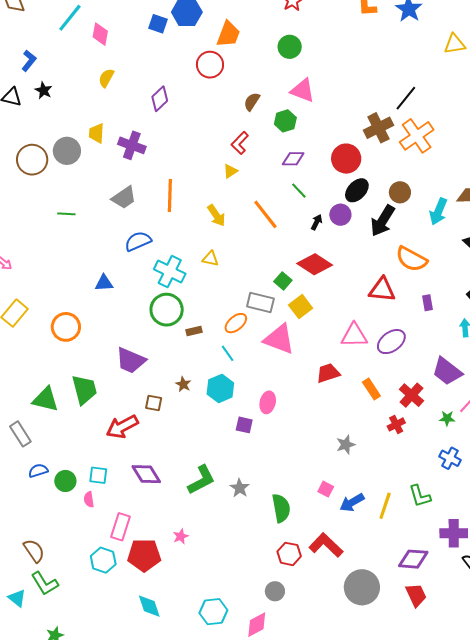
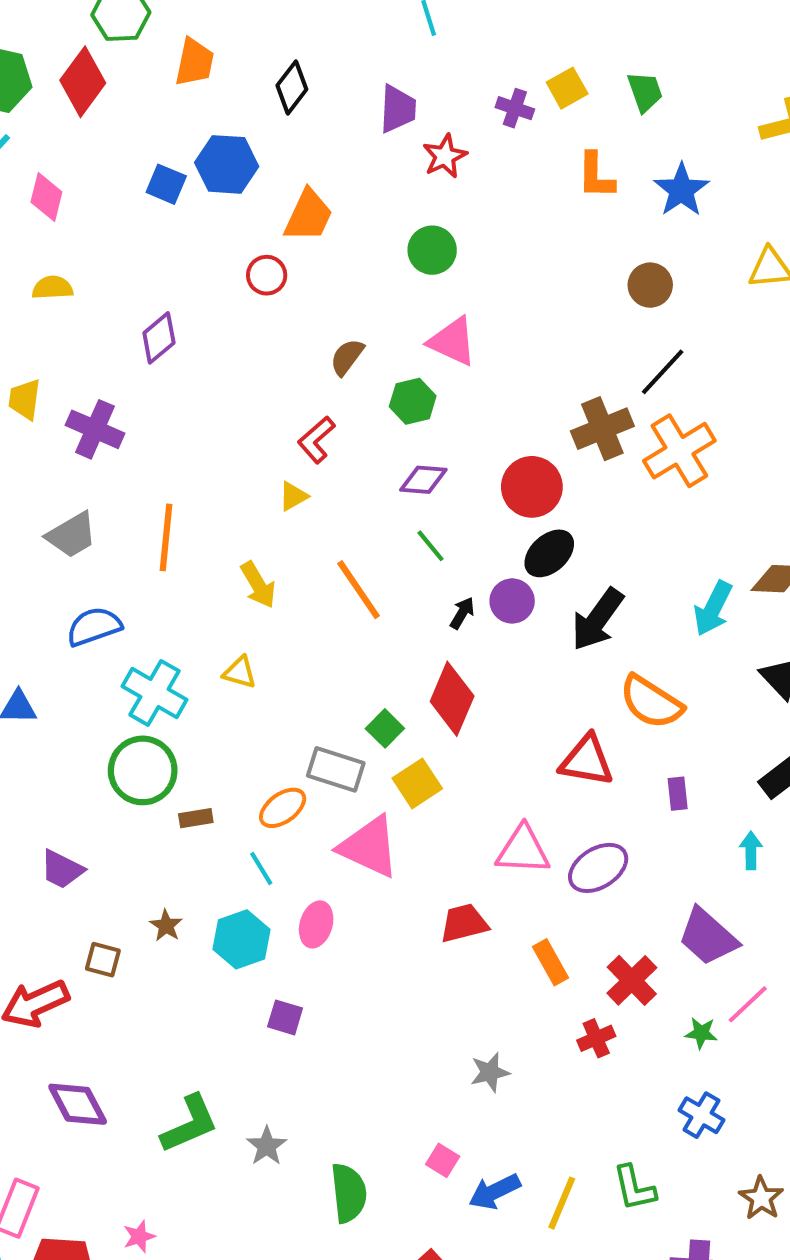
red circle: (210, 65) -> (267, 275), size x0.7
yellow semicircle: (106, 78) -> (52, 288), turned 54
brown circle: (400, 192) -> (650, 285), moved
red diamond: (315, 264) -> (452, 699), turned 76
purple trapezoid: (131, 360) -> (62, 869), size x0.7
pink ellipse: (268, 402) -> (316, 924), moved

